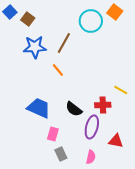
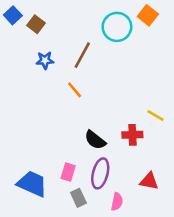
blue star: (35, 47) -> (45, 60), size x0.6
blue trapezoid: (39, 108) -> (32, 184), moved
purple ellipse: (92, 127) -> (100, 173), moved

